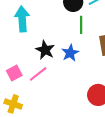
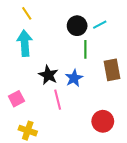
pink line: (38, 74) -> (58, 100), moved, turned -66
yellow cross: (13, 104) -> (28, 131), moved

